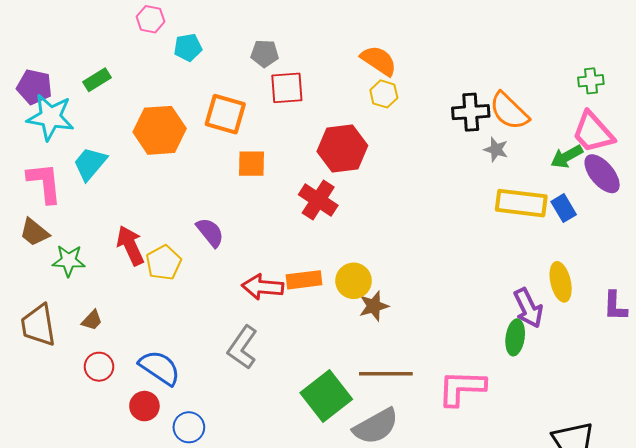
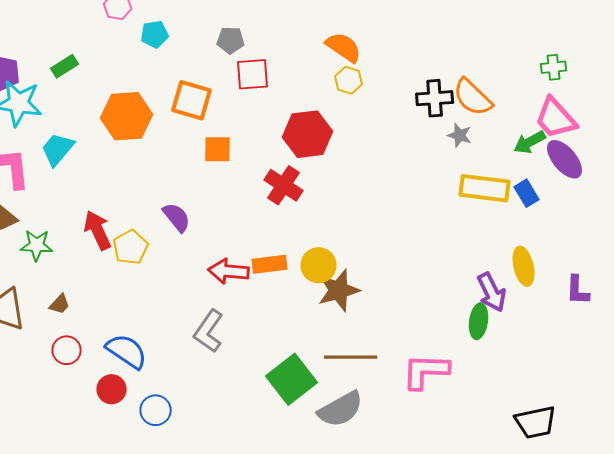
brown star: (374, 306) -> (339, 290), size x1.4

